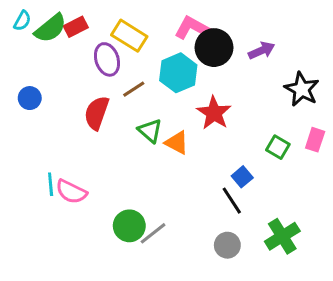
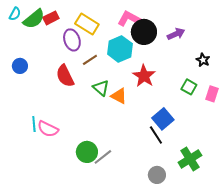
black star: (302, 89) -> (203, 60), size x0.6
red semicircle: (97, 113) -> (65, 76), turned -45
green square: (278, 147) -> (189, 87), moved
blue square: (242, 177) -> (163, 119), size x1.5
gray circle: (227, 245) -> (157, 175), moved

